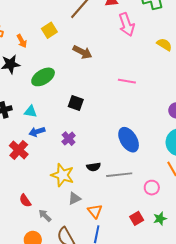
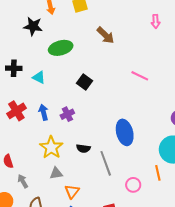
pink arrow: (126, 24) -> (156, 21), size x0.6
blue arrow: (37, 132) -> (44, 112), moved, turned 77
gray line: (119, 175) -> (106, 163), turned 60

